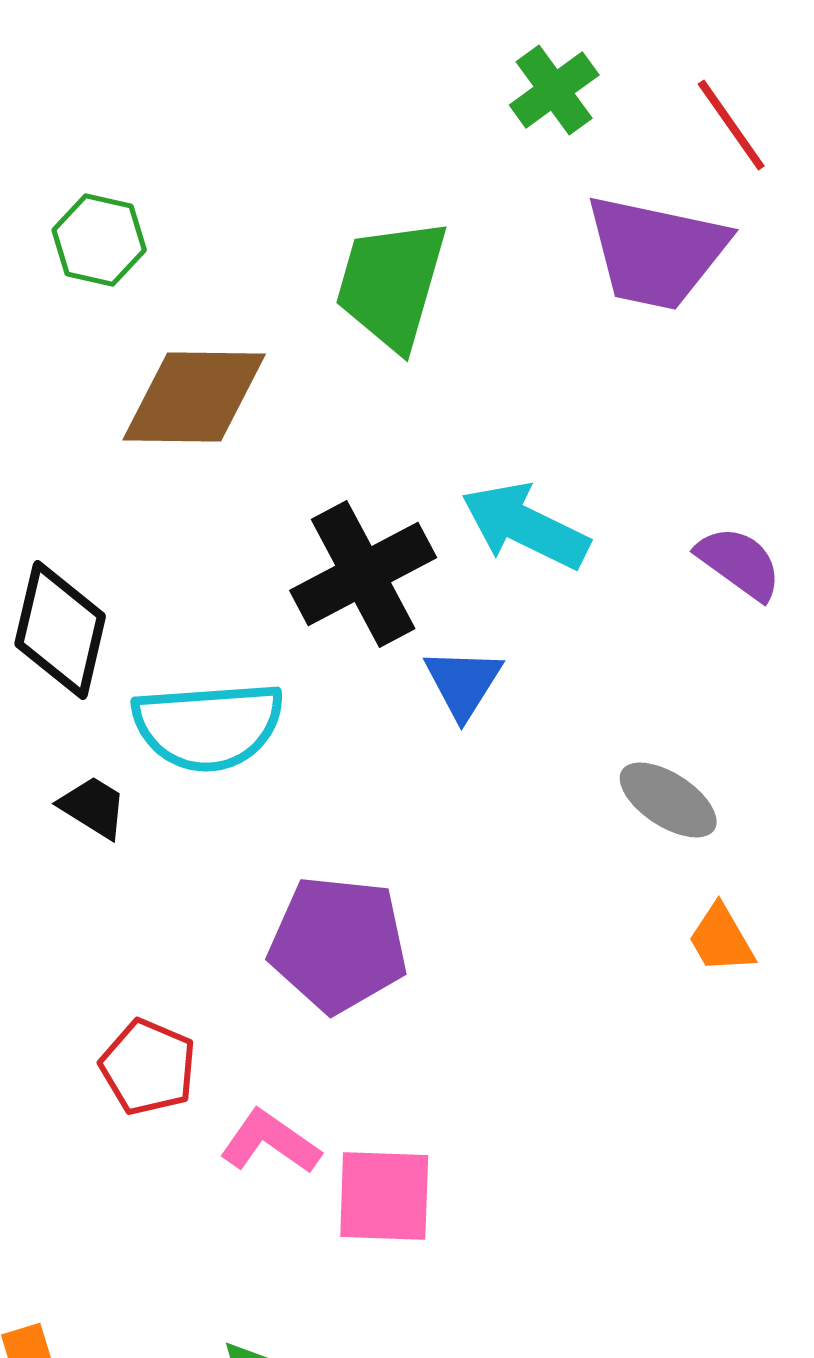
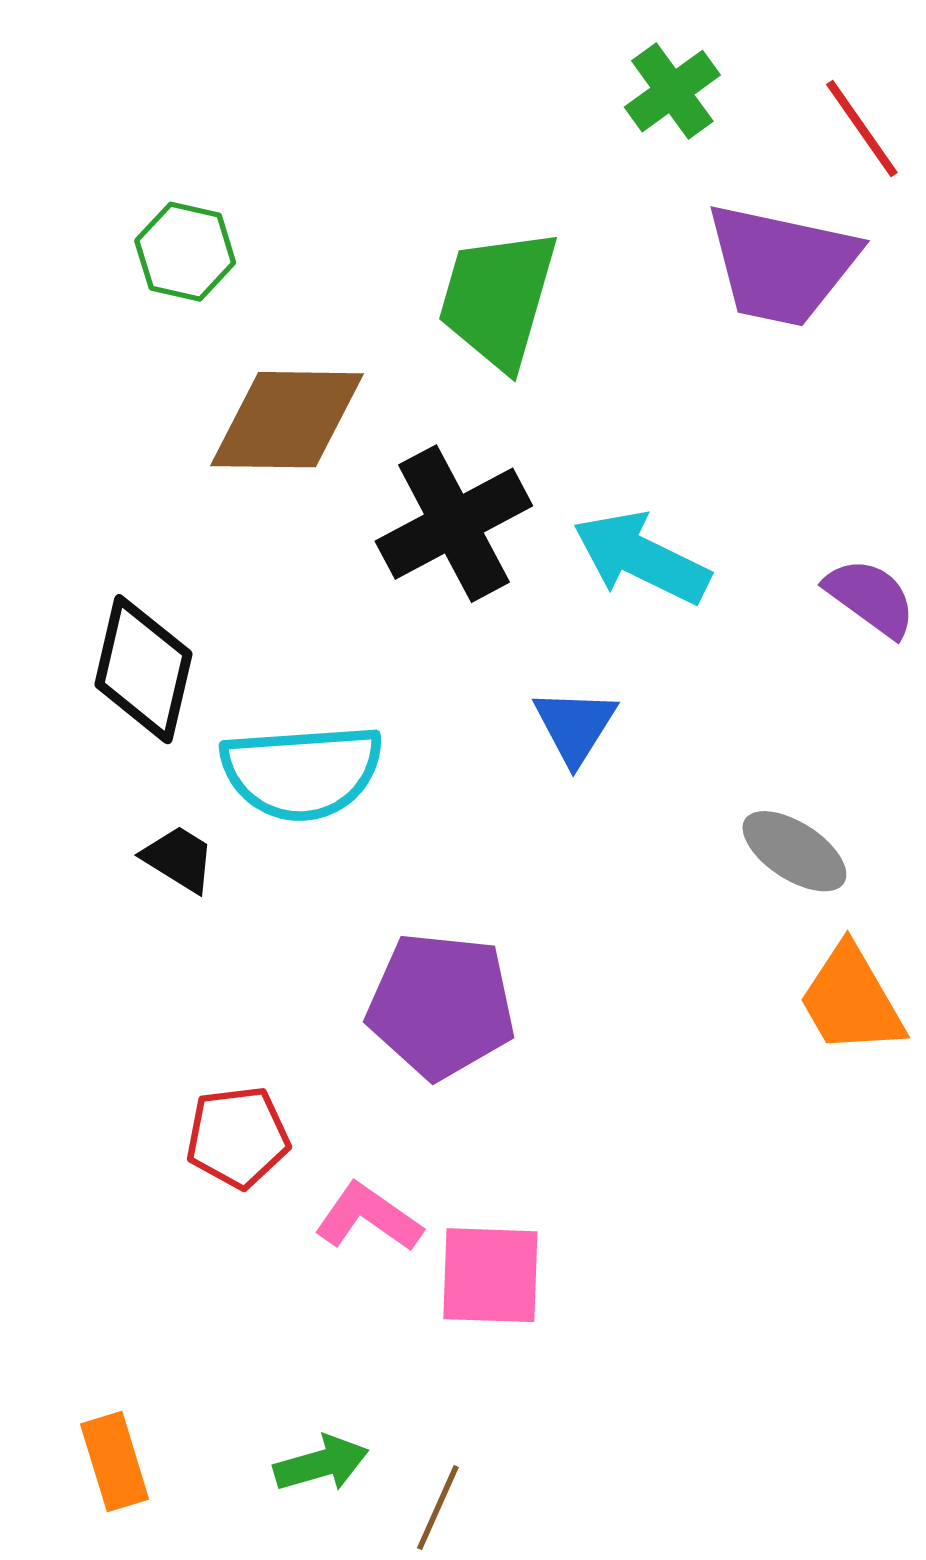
black cross: (363, 574) -> (454, 524), moved
orange trapezoid: (721, 939) -> (851, 1000), size x1.5
red pentagon: (148, 1067) -> (238, 1137), turned -30

